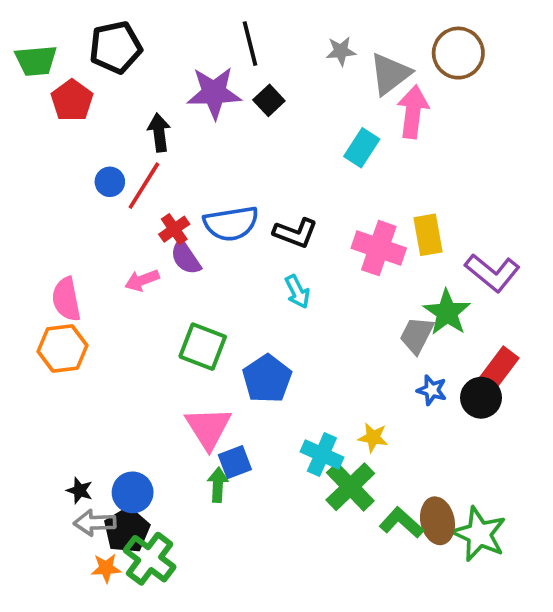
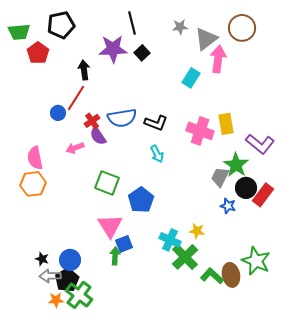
blue circle: (110, 182) -> (58, 113), moved
black circle: (481, 398) -> (246, 188), moved
green star: (479, 534) -> (256, 261), moved

